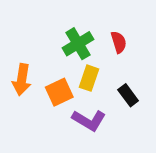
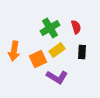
yellow rectangle: (89, 78) -> (57, 50), turned 35
black rectangle: (128, 95) -> (82, 52), moved, turned 40

